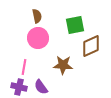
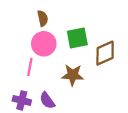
green square: (75, 25) -> (77, 38), moved
pink line: (24, 67) -> (30, 67), moved

